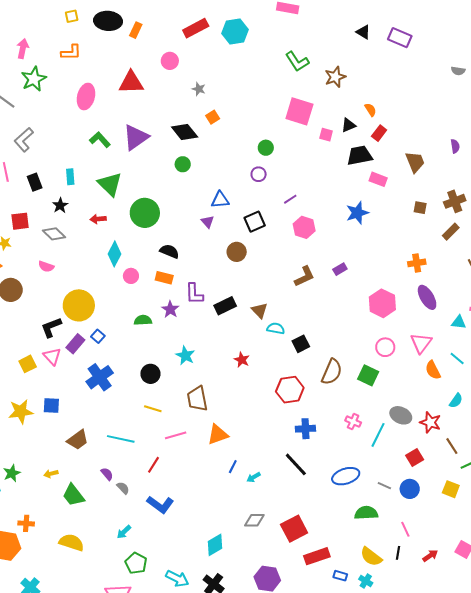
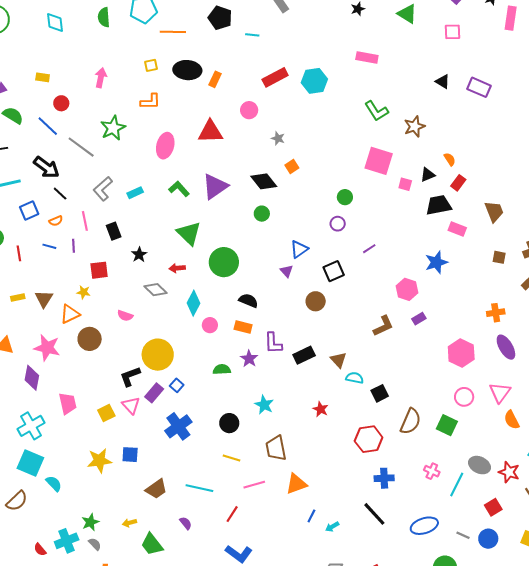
pink arrow: (23, 49) -> (101, 78), moved
cyan rectangle: (70, 177) -> (135, 193), moved, turned 70
blue triangle: (220, 200) -> (299, 249), turned -30
pink hexagon: (304, 227) -> (407, 289), moved
gray diamond: (54, 234) -> (155, 290), moved
gray semicircle: (123, 488) -> (95, 544), moved

